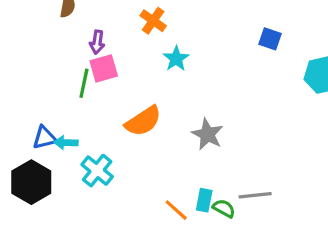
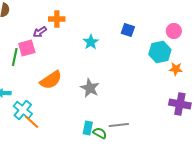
orange cross: (153, 21) -> (57, 19), turned -35
purple arrow: (97, 42) -> (40, 32), moved, turned 48
cyan star: (176, 59) -> (91, 42), moved
orange line: (176, 210) -> (32, 122), moved

